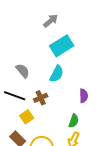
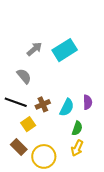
gray arrow: (51, 21) -> (34, 49), moved
cyan semicircle: (57, 74) -> (67, 107), moved

